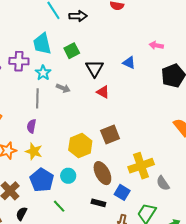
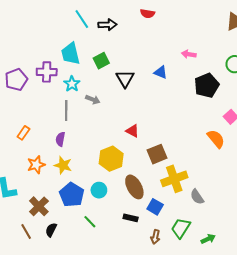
red triangle: (103, 92) -> (132, 131), moved
brown square: (110, 135) -> (157, 154), moved

